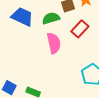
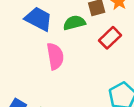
pink semicircle: (54, 43) -> (55, 56), moved

